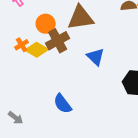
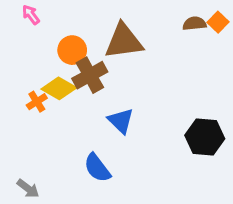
orange cross: (22, 45) -> (37, 102), moved
blue triangle: (96, 57) -> (121, 121), moved

